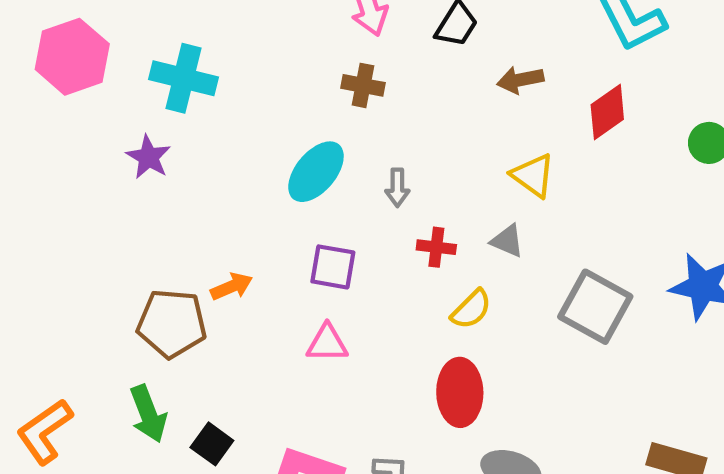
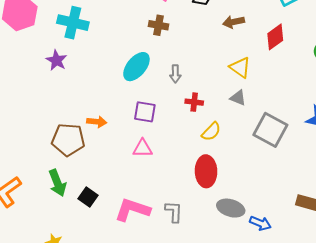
gray triangle: (507, 241) -> (238, 98), moved
orange arrow: (232, 287) -> (97, 122), turned 30

